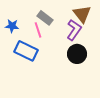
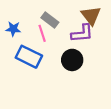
purple L-shape: (74, 30) -> (82, 33), turned 50
black circle: (77, 54) -> (72, 60), moved

